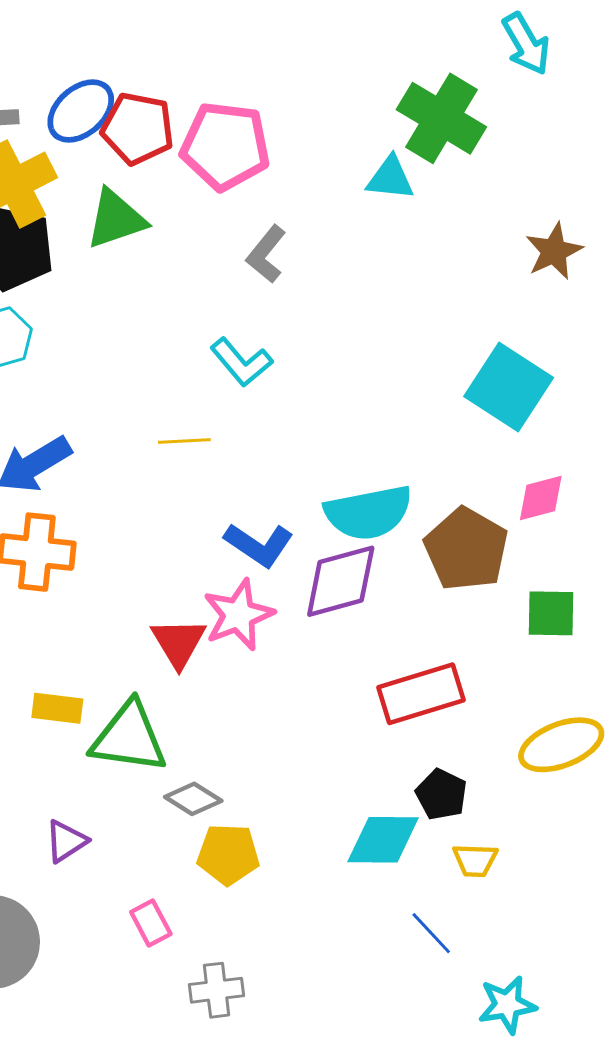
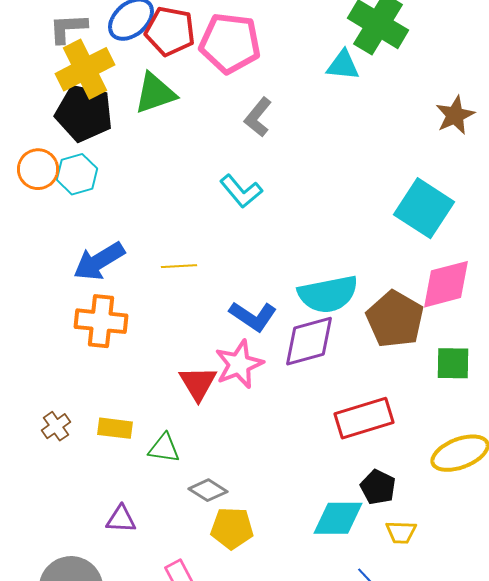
yellow line: (184, 441) -> (179, 266), moved
pink diamond: (541, 498) -> (446, 284), size x1.5
green triangle: (129, 737) -> (164, 448), size x0.6
purple triangle: (66, 841) -> (121, 519), turned 36

